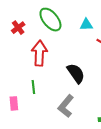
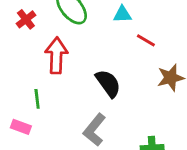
green line: (33, 87) -> (37, 99), moved
pink rectangle: (14, 103) -> (21, 127), turned -64

